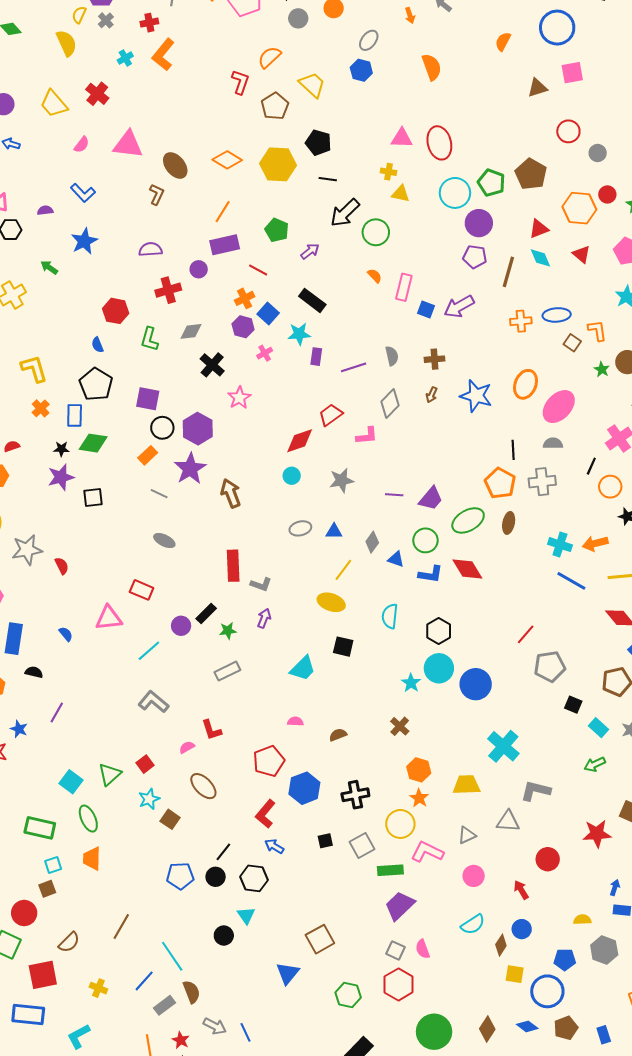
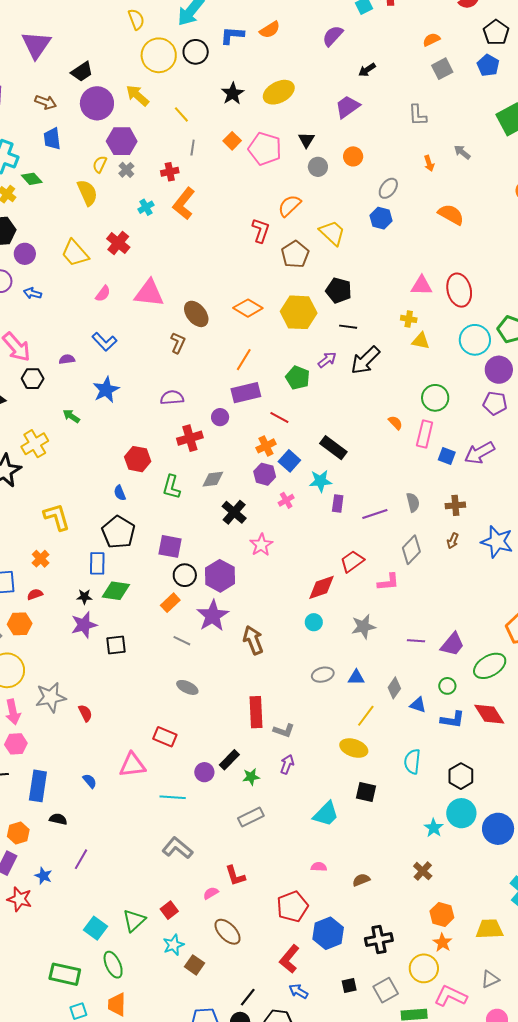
orange semicircle: (432, 67) -> (451, 215), turned -40
green circle: (376, 232) -> (435, 398), moved
purple arrow: (310, 251) -> (327, 360), moved
orange cross: (41, 408) -> (41, 559), moved
green circle: (425, 540) -> (447, 686), size x0.7
cyan line: (149, 651) -> (173, 797), turned 45

